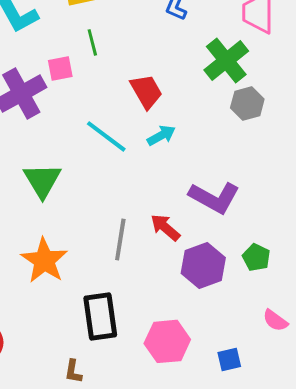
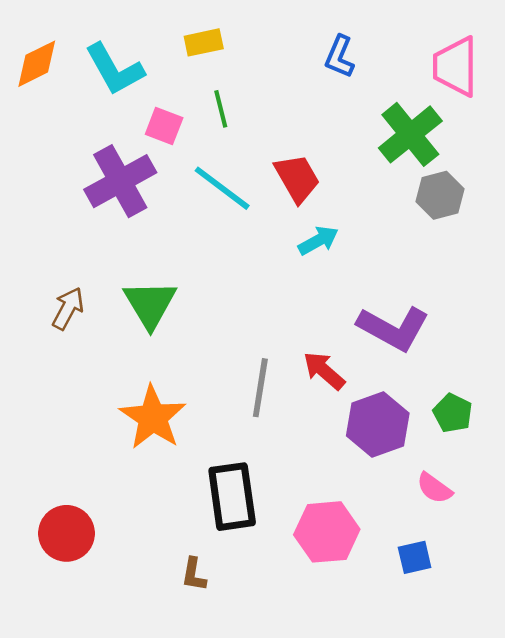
pink square: (60, 68) -> (164, 126), moved, turned 32
cyan line: (106, 136) -> (222, 188), moved
pink semicircle: (275, 320) -> (434, 488), moved

